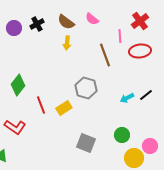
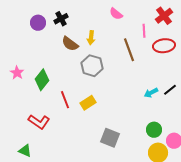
brown semicircle: (66, 22) -> (70, 44), moved
gray hexagon: (86, 88) -> (92, 66), moved
green circle: (122, 135) -> (154, 130), moved

